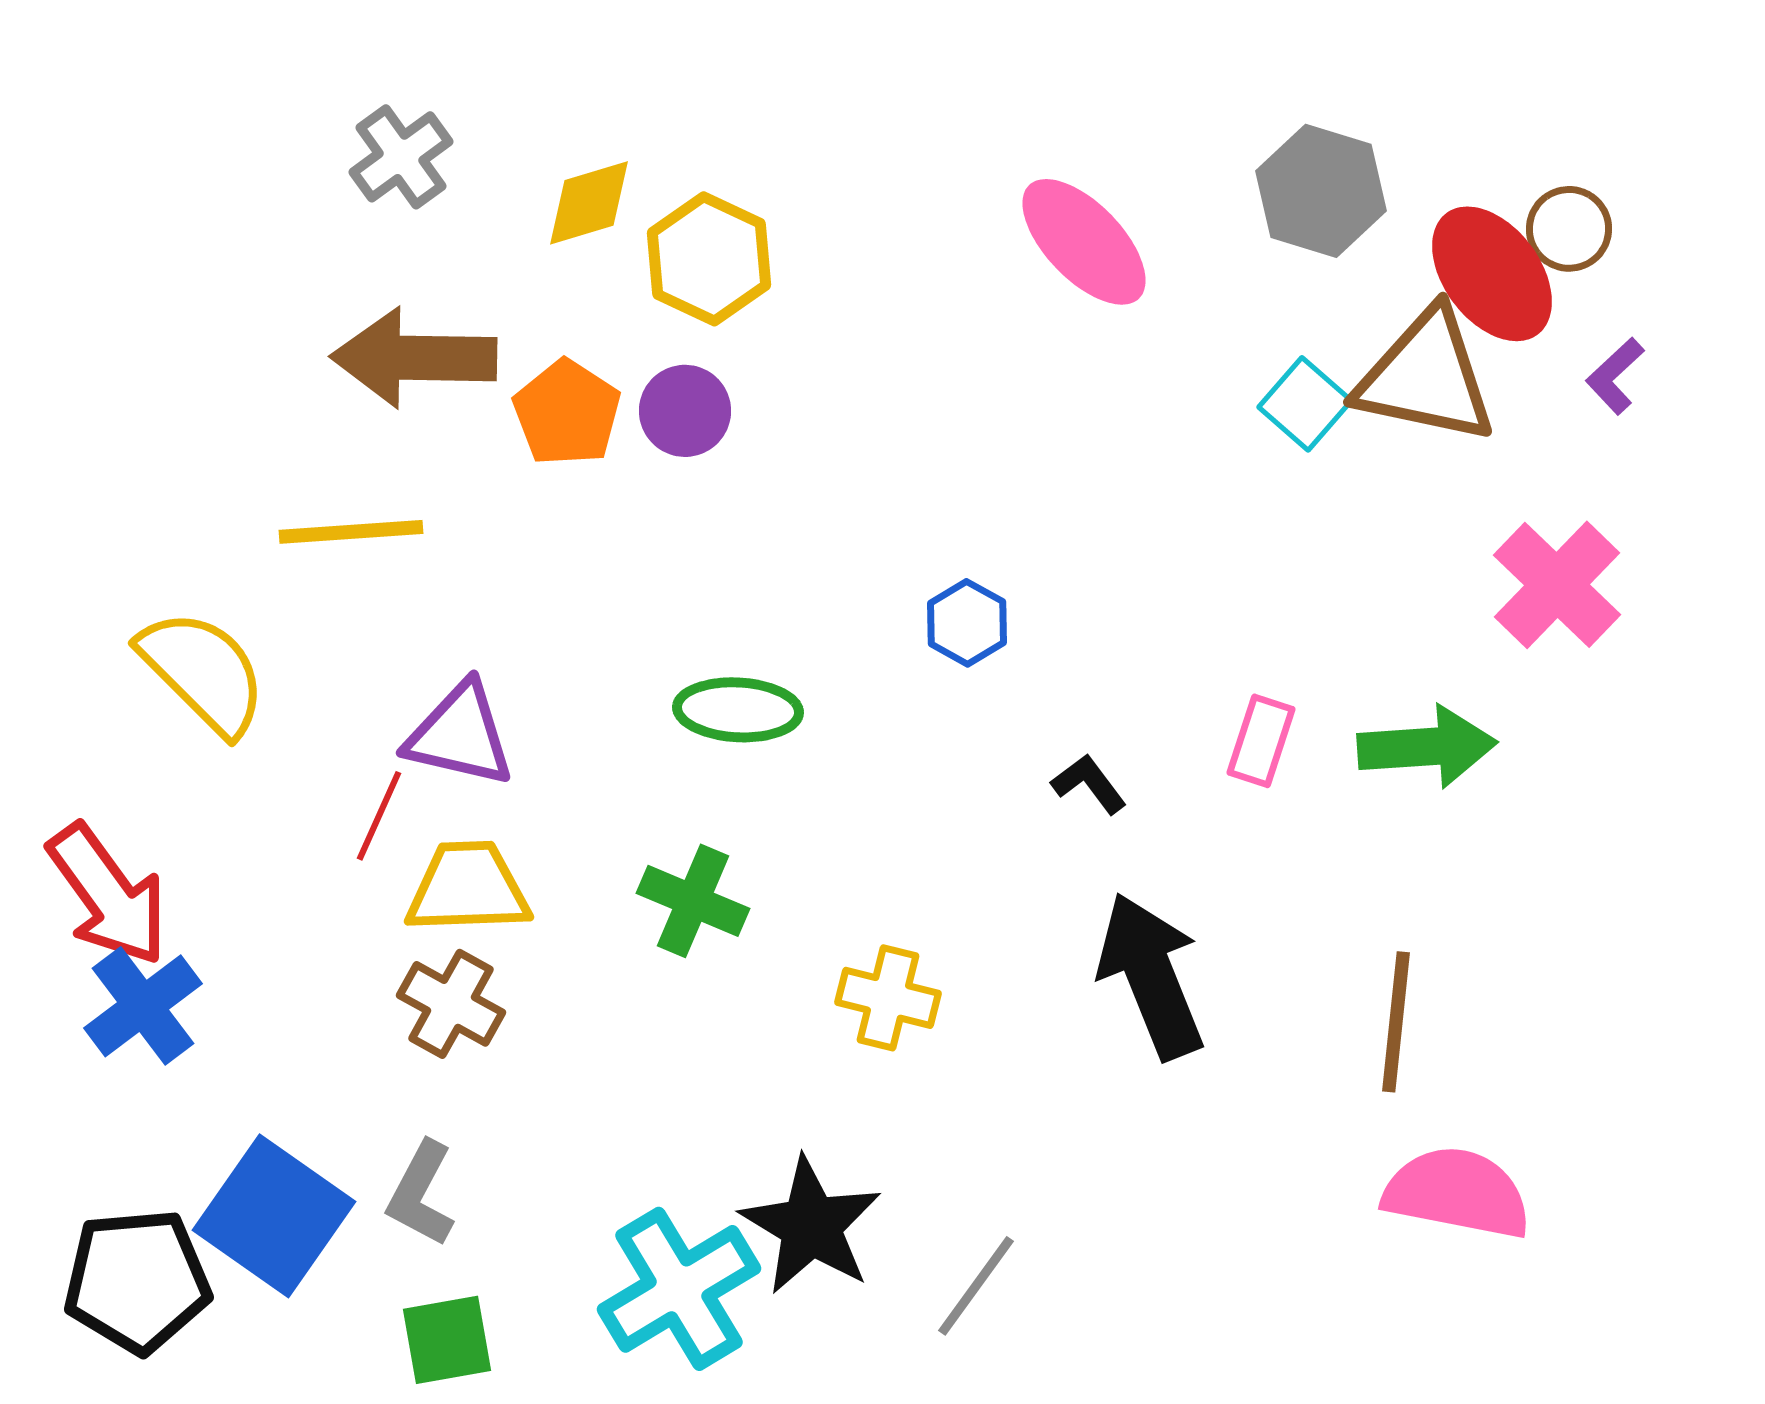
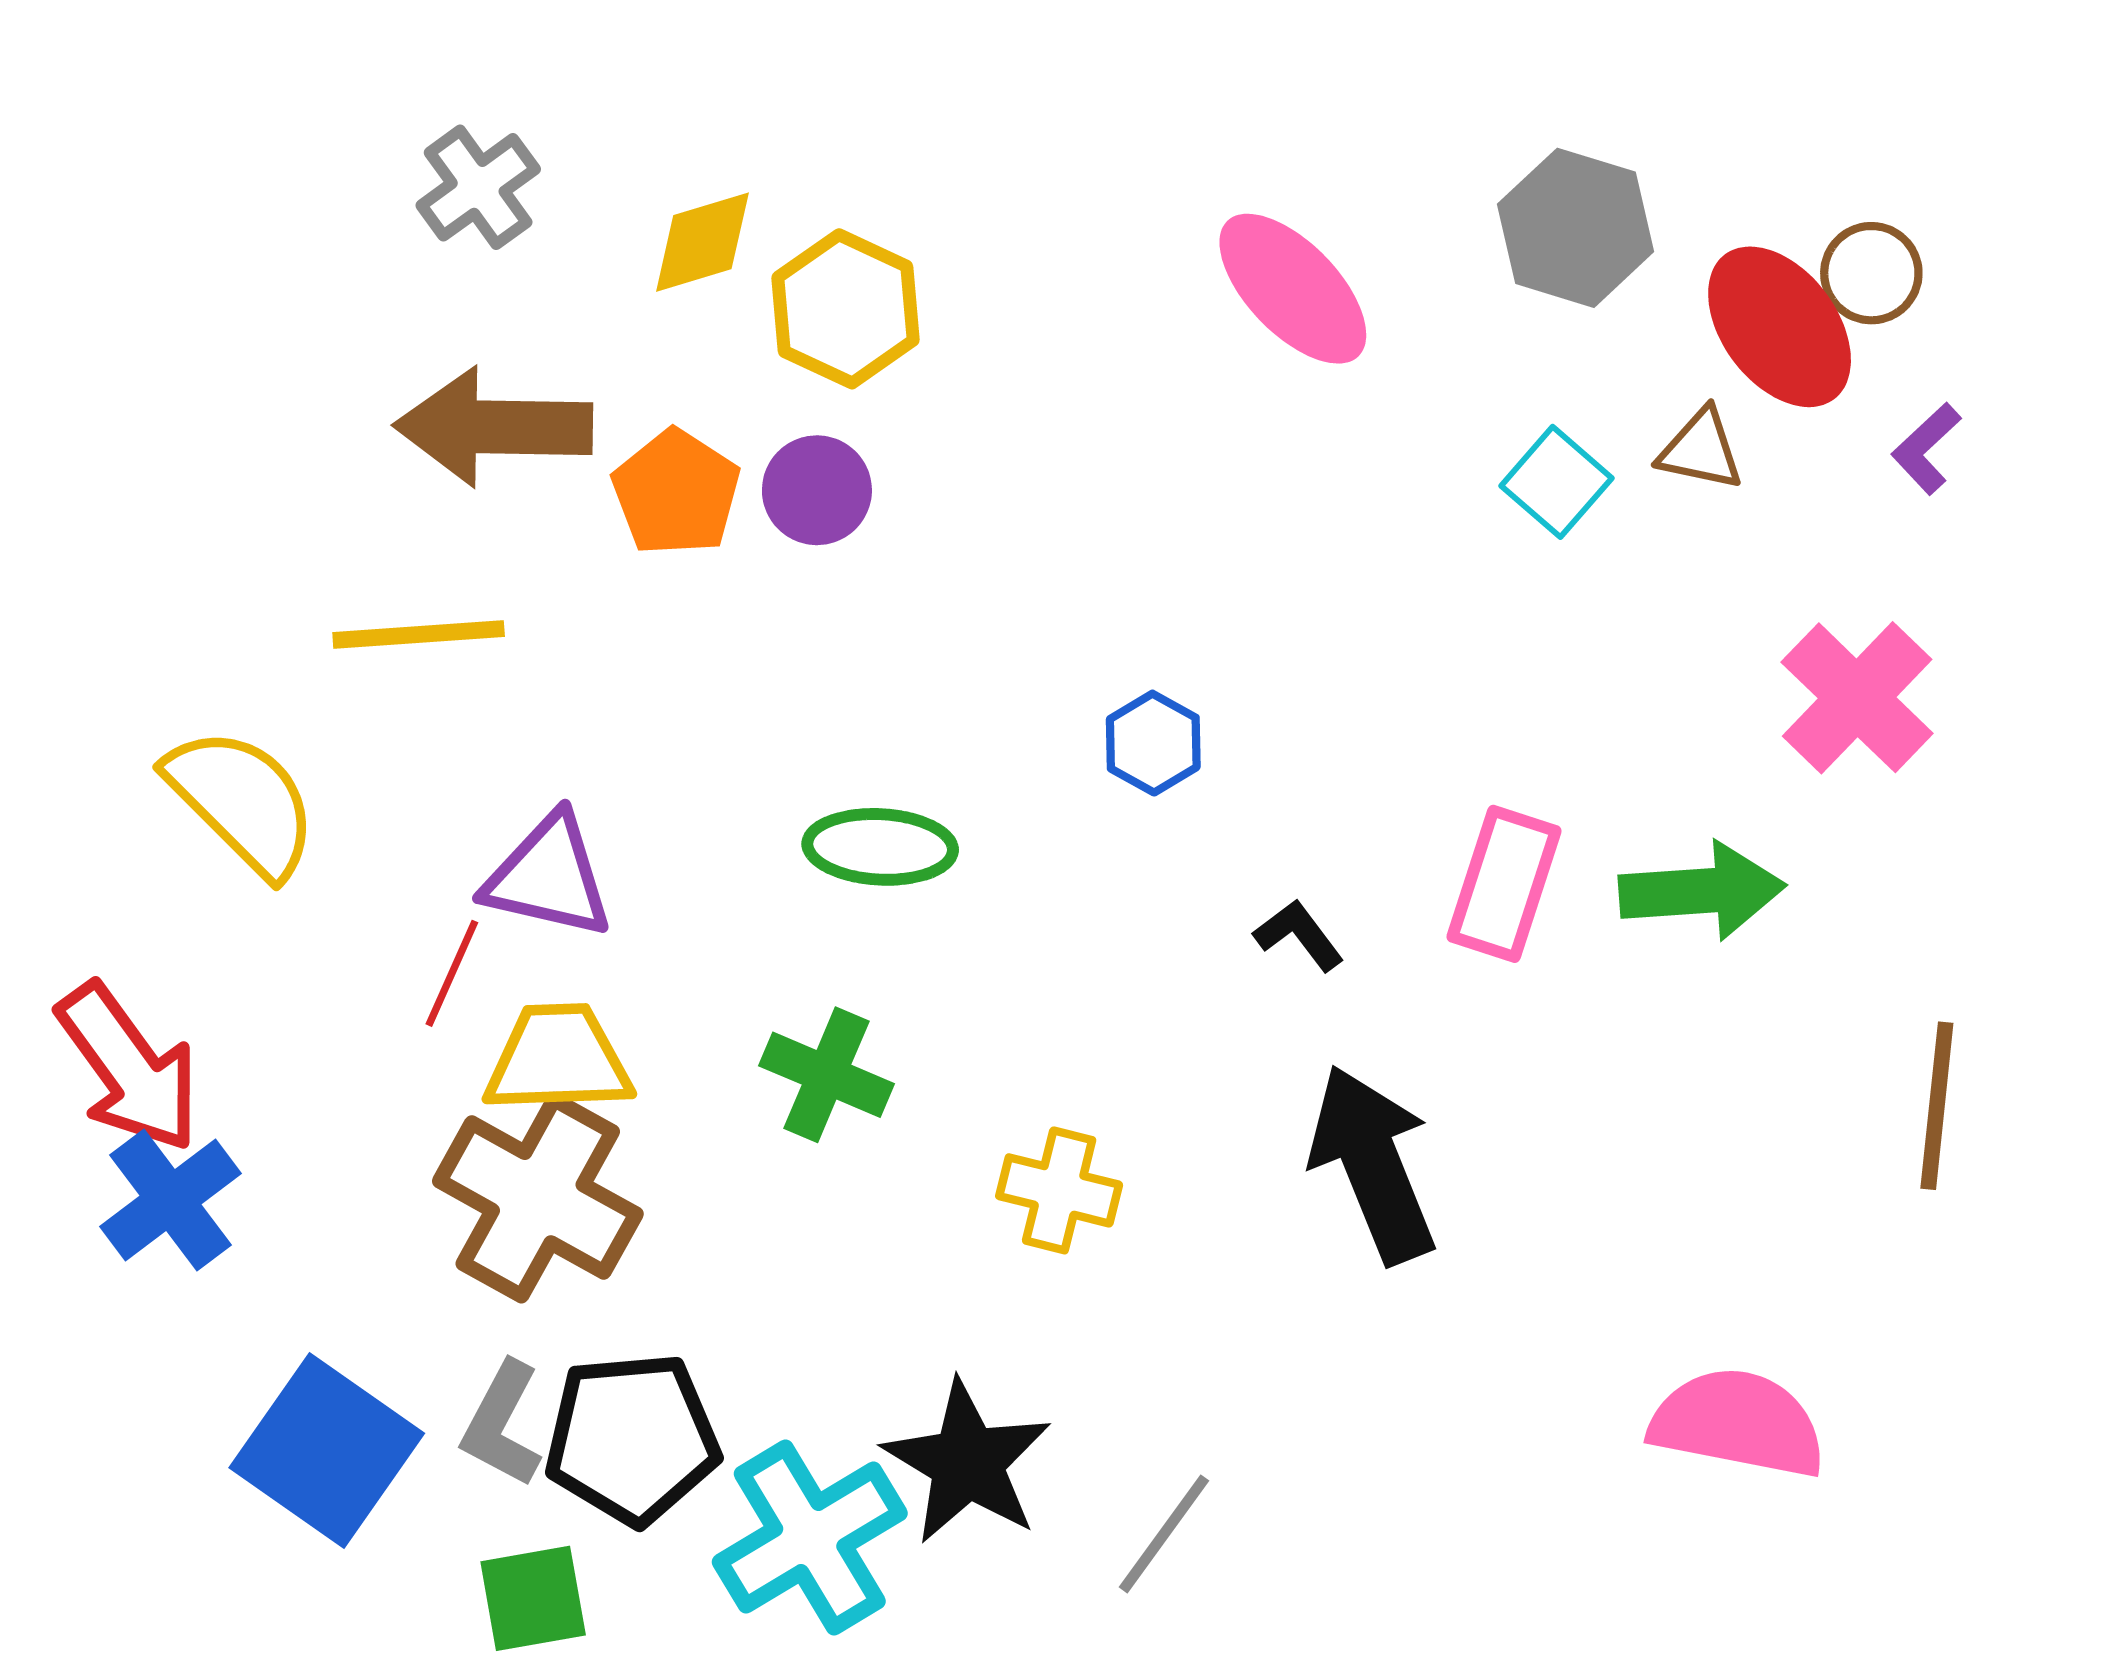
brown triangle: (1426, 377) -> (1701, 450), size x0.5
pink rectangle: (1261, 741) -> (1504, 884), size x1.4
brown cross: (451, 1004) -> (538, 1198), size x1.6
brown line: (1396, 1022) -> (1937, 1106), moved
black pentagon: (137, 1281) -> (632, 1439), moved

